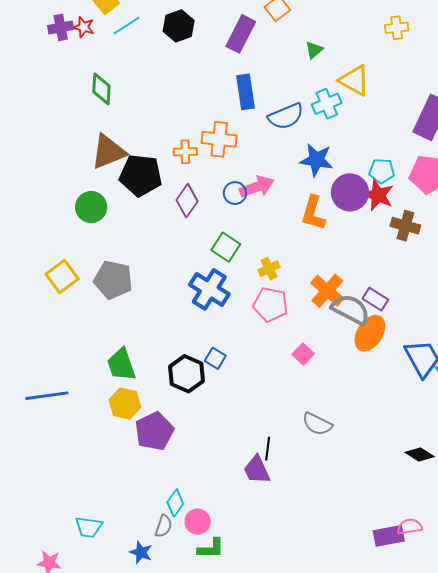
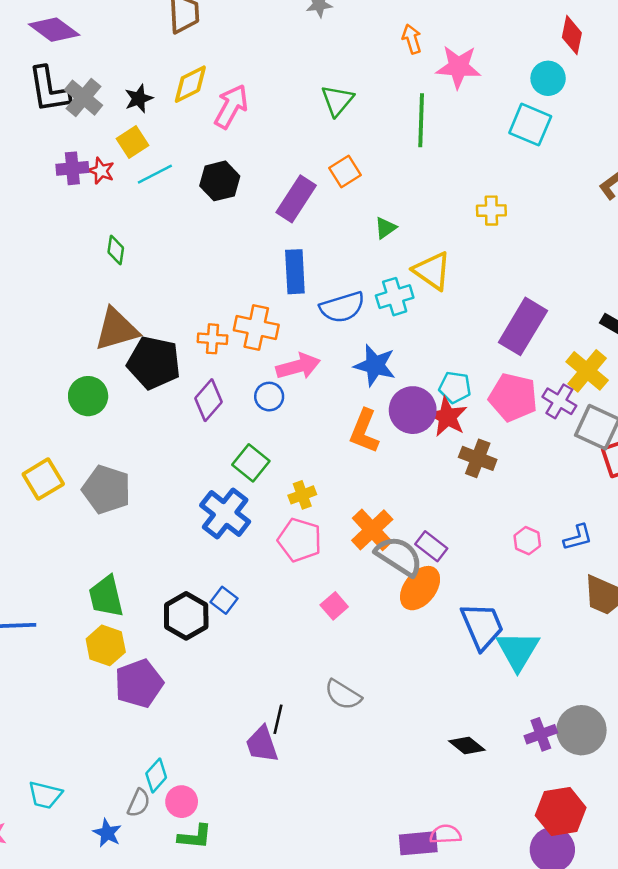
green diamond: (101, 89) -> (116, 250), size x0.7
pink arrow: (257, 187) -> (298, 366), moved

